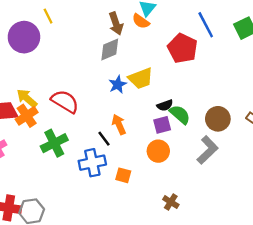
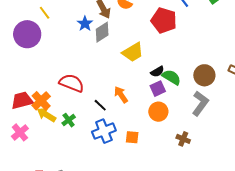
blue star: (118, 84) -> (85, 24), moved
yellow arrow: (27, 98) -> (46, 115), moved
black line: (104, 139) -> (100, 105), moved
green cross: (54, 143) -> (69, 120), size x0.6
brown cross: (171, 202) -> (183, 139), moved

